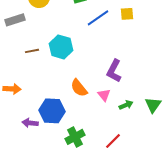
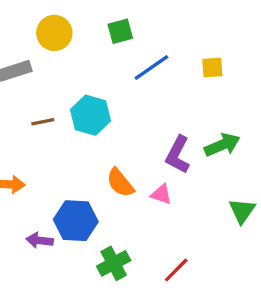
yellow square: (127, 14) -> (212, 67), moved
pink triangle: (104, 95) -> (161, 194), turned -32
green arrow: (126, 105) -> (222, 145), moved, size x1.5

